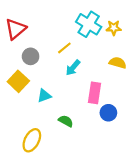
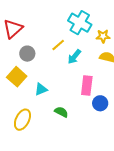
yellow star: (114, 28) -> (103, 36), moved
cyan arrow: (73, 68) -> (74, 57), moved
yellow ellipse: (32, 140) -> (22, 120), moved

